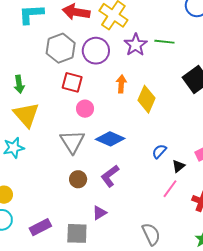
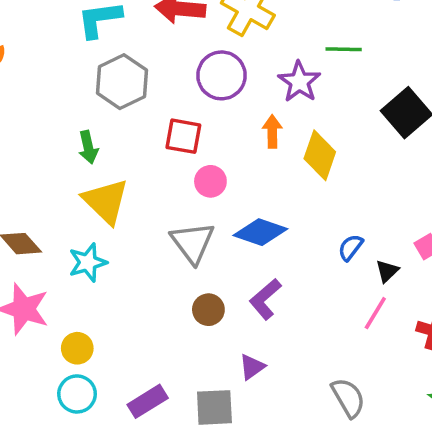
purple star: (136, 45) -> (299, 82), moved
gray hexagon: (61, 48) -> (122, 82), moved

